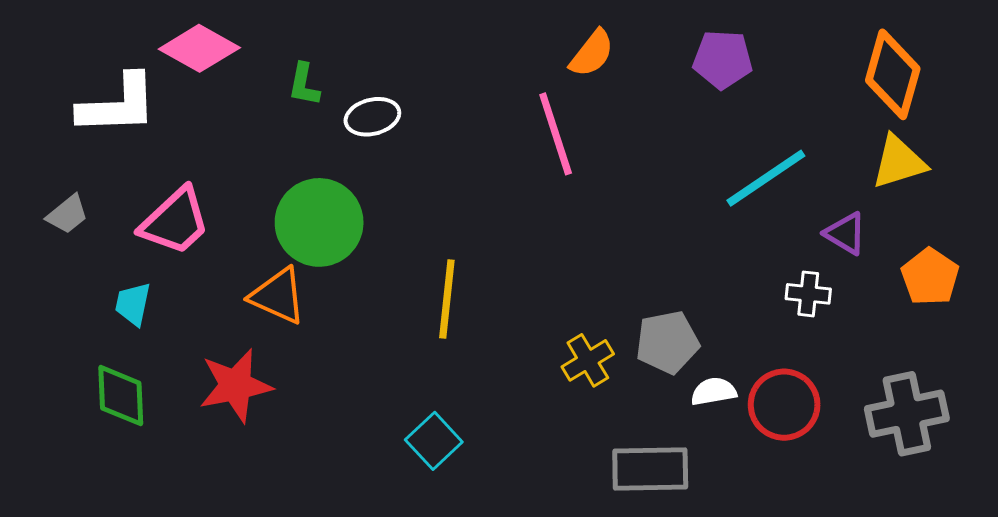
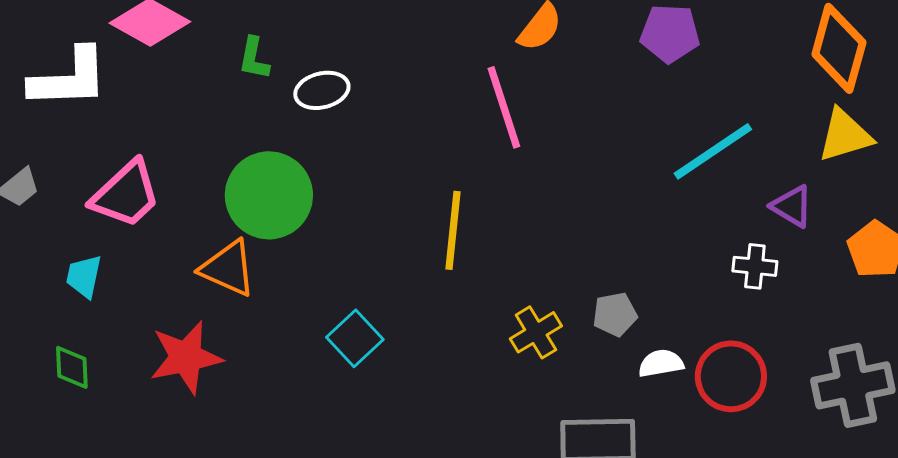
yellow line: (447, 299) -> (453, 230), moved
gray pentagon: (667, 342) -> (615, 314), size x0.7
green diamond: (121, 396) -> (72, 367), size x0.7
cyan square: (434, 441) -> (355, 338), moved

